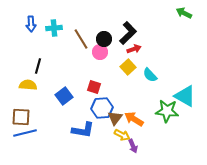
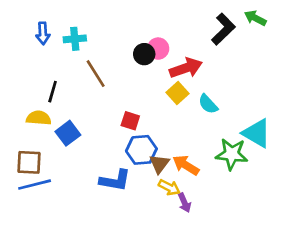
black L-shape: (128, 33) -> (223, 29), moved
brown line: (81, 39) -> (96, 74), moved
red arrow: (134, 49) -> (186, 68), size x1.6
pink circle: (100, 52) -> (158, 49), moved
blue square: (64, 96) -> (68, 133), moved

